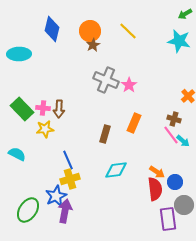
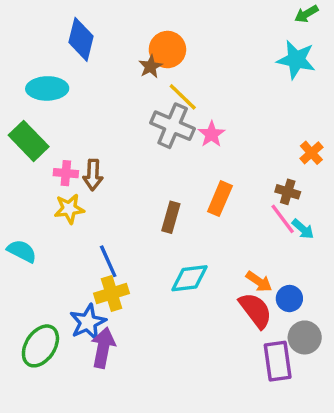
orange circle: (90, 31) -> (167, 50), moved
yellow line: (128, 31) -> (183, 97), moved
cyan ellipse: (19, 54) -> (47, 88), moved
green rectangle: (22, 109) -> (29, 141), moved
red semicircle: (155, 189) -> (256, 310), turned -30

